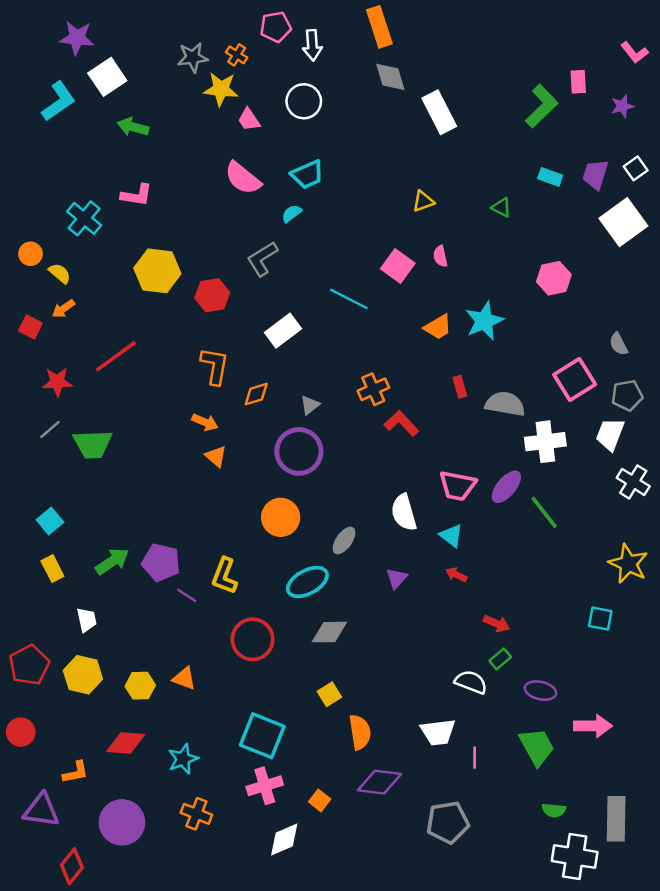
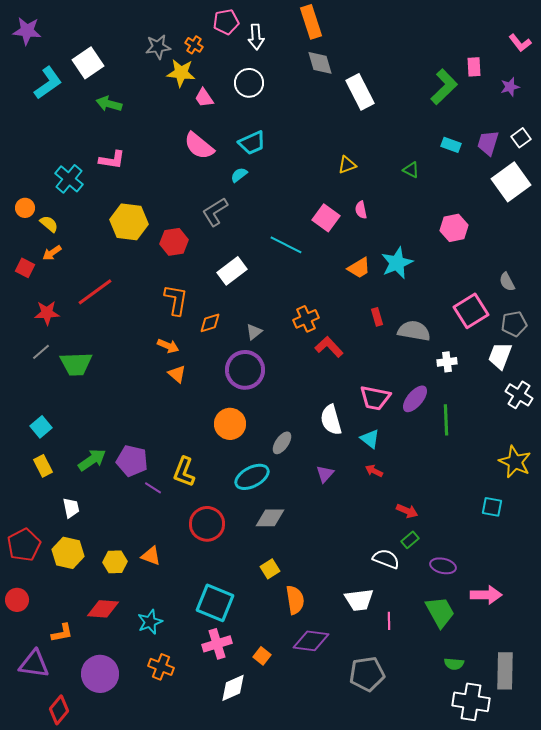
purple star: (77, 38) -> (27, 31), moved
white cross: (545, 442) -> (447, 362), size x0.6
green line: (544, 512) -> (446, 420), turned 36

